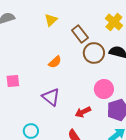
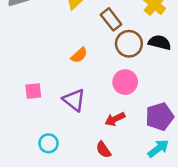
pink square: (13, 81) -> (33, 91), moved
pink circle: (104, 89) -> (125, 82), moved

